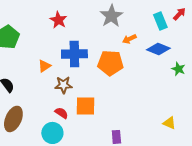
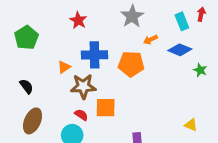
red arrow: (179, 14) -> (201, 14), turned -32
brown star: (63, 85) -> (83, 86), size x1.4

